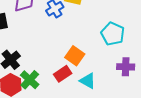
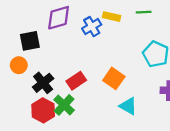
red rectangle: (63, 74) -> (76, 81), moved

